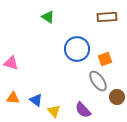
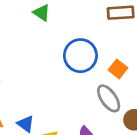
orange square: (105, 59) -> (118, 69), turned -32

